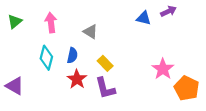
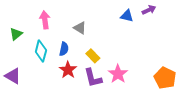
green triangle: (15, 21) -> (16, 34), moved
pink star: (163, 69) -> (118, 74), moved

